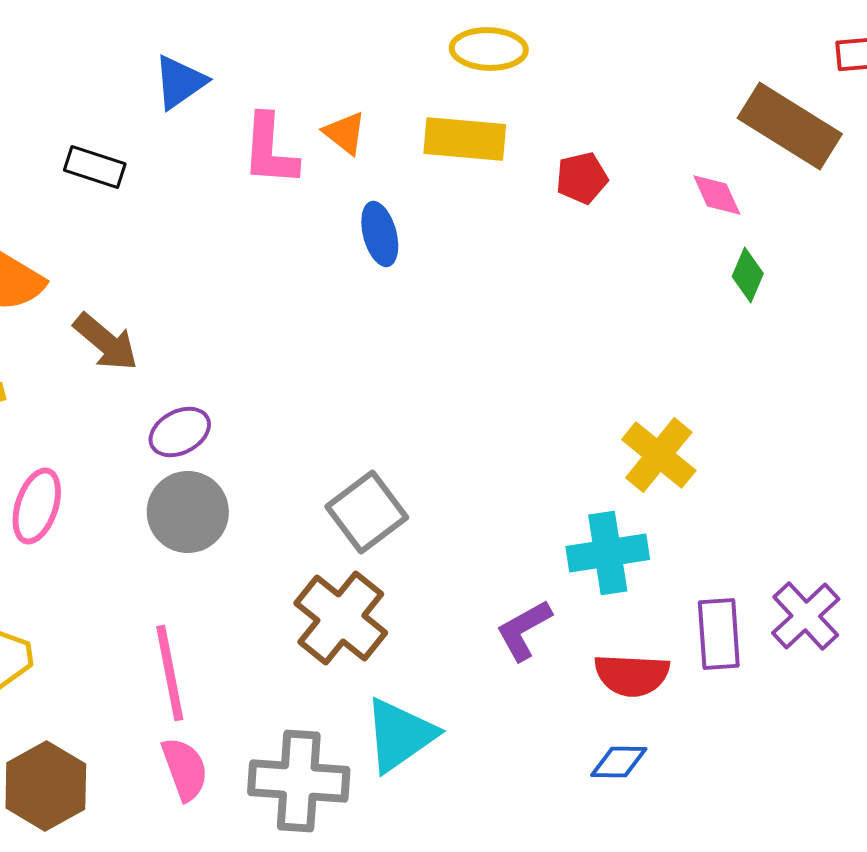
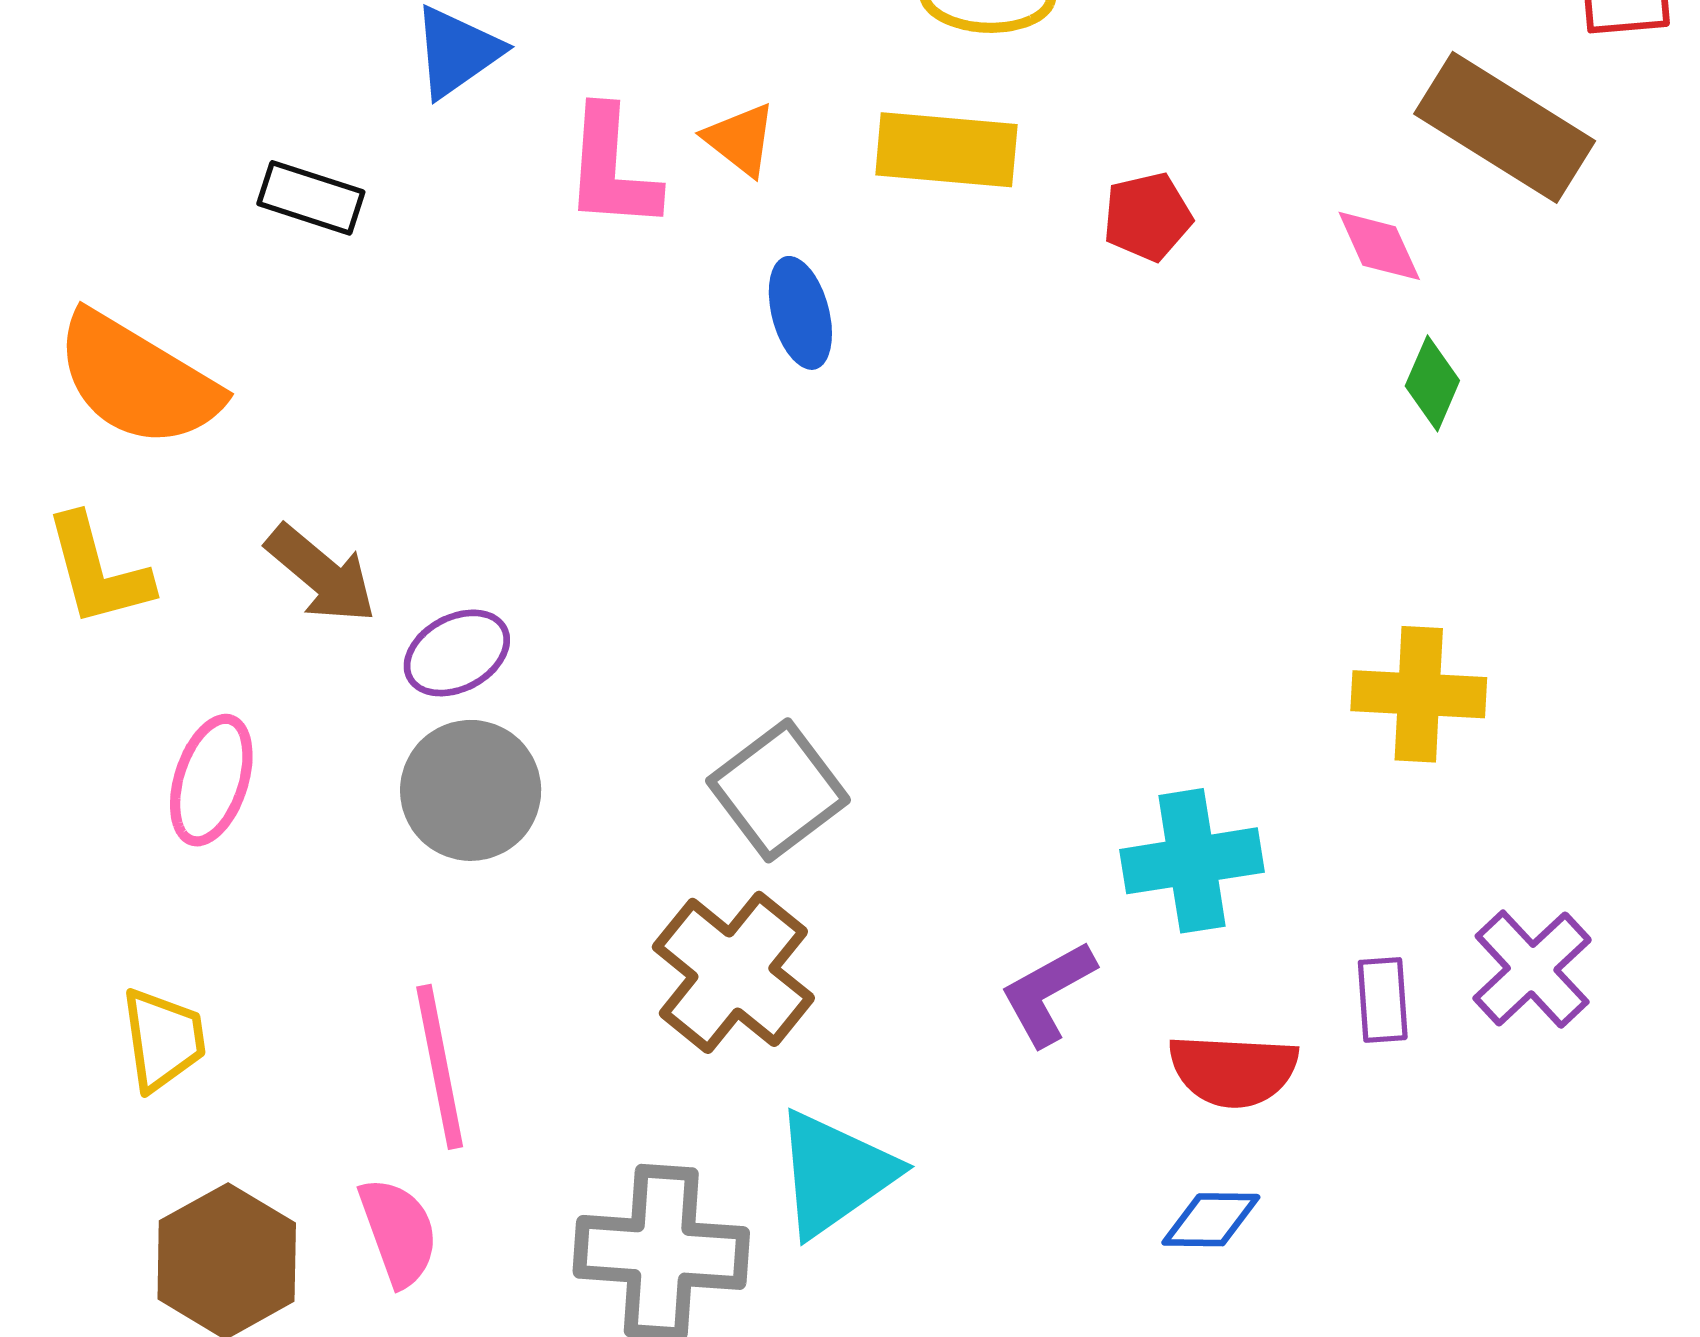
brown arrow: (106, 342) -> (321, 574), moved
yellow cross: (659, 455) -> (1419, 694), moved, turned -36
purple rectangle: (719, 634) -> (1383, 1000), size x0.7
pink semicircle: (185, 769) -> (398, 1232), moved

